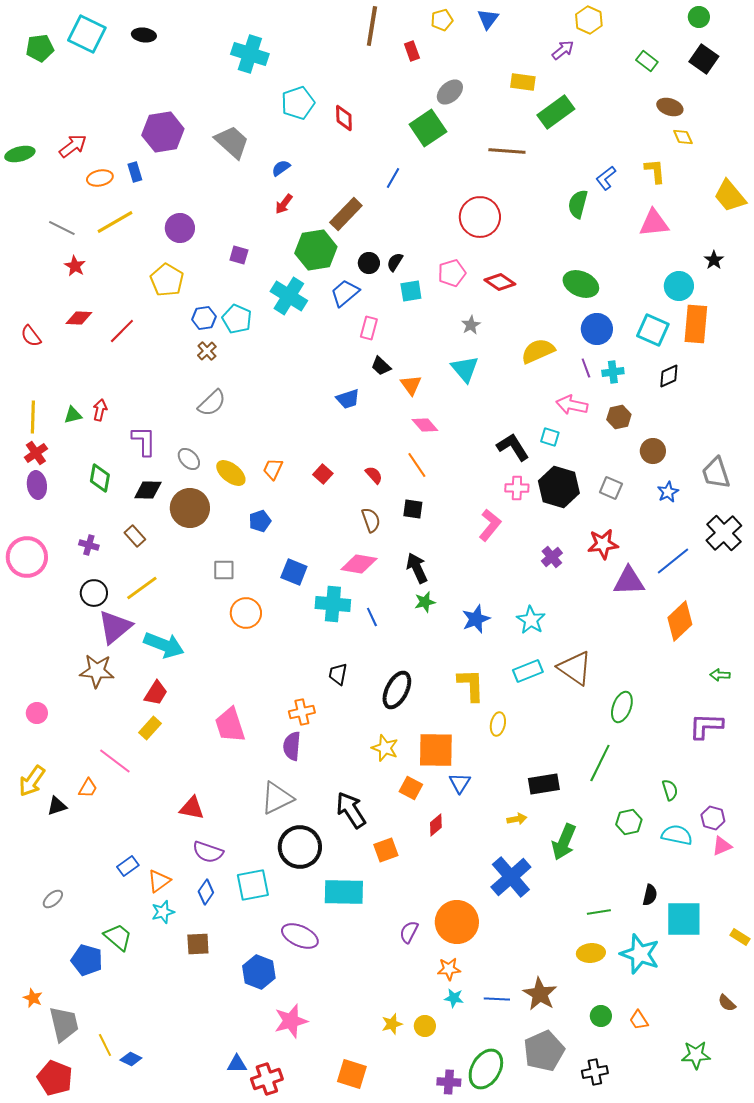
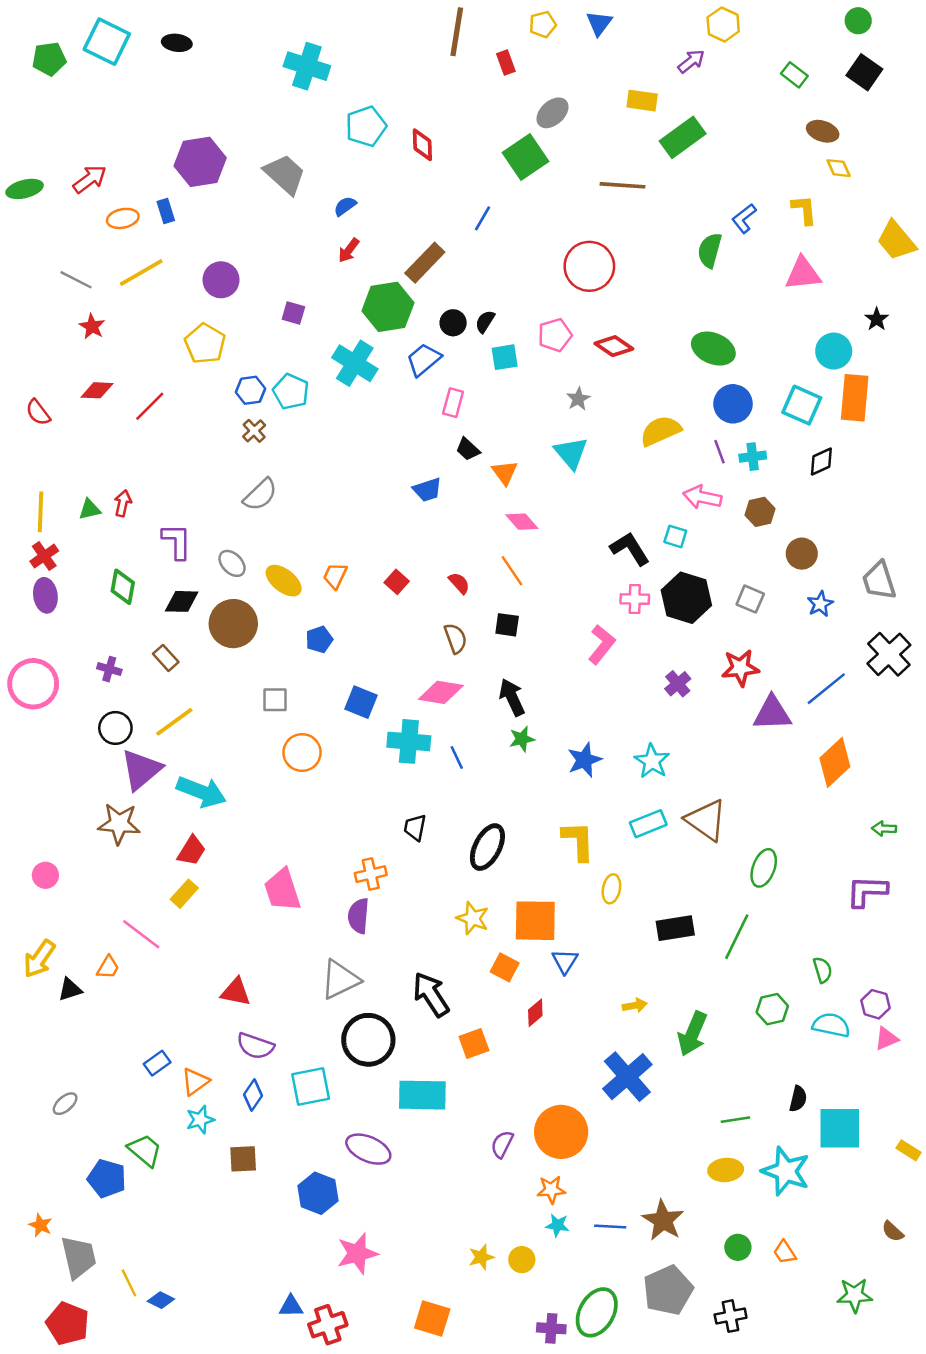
black rectangle: (544, 784) -> (675, 928), moved

